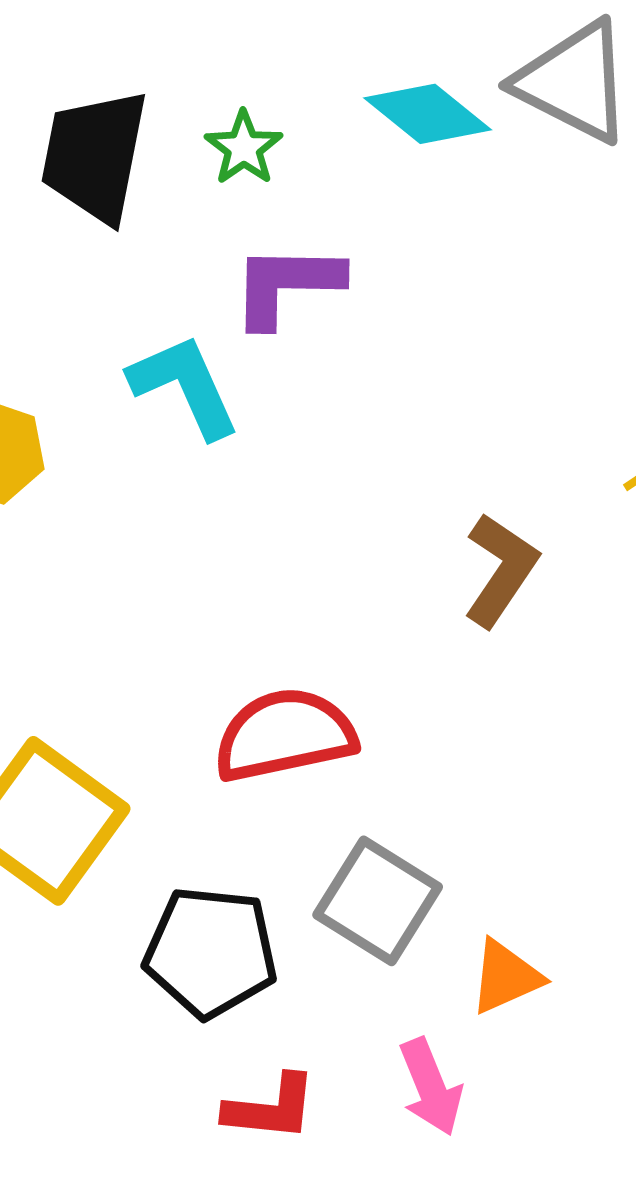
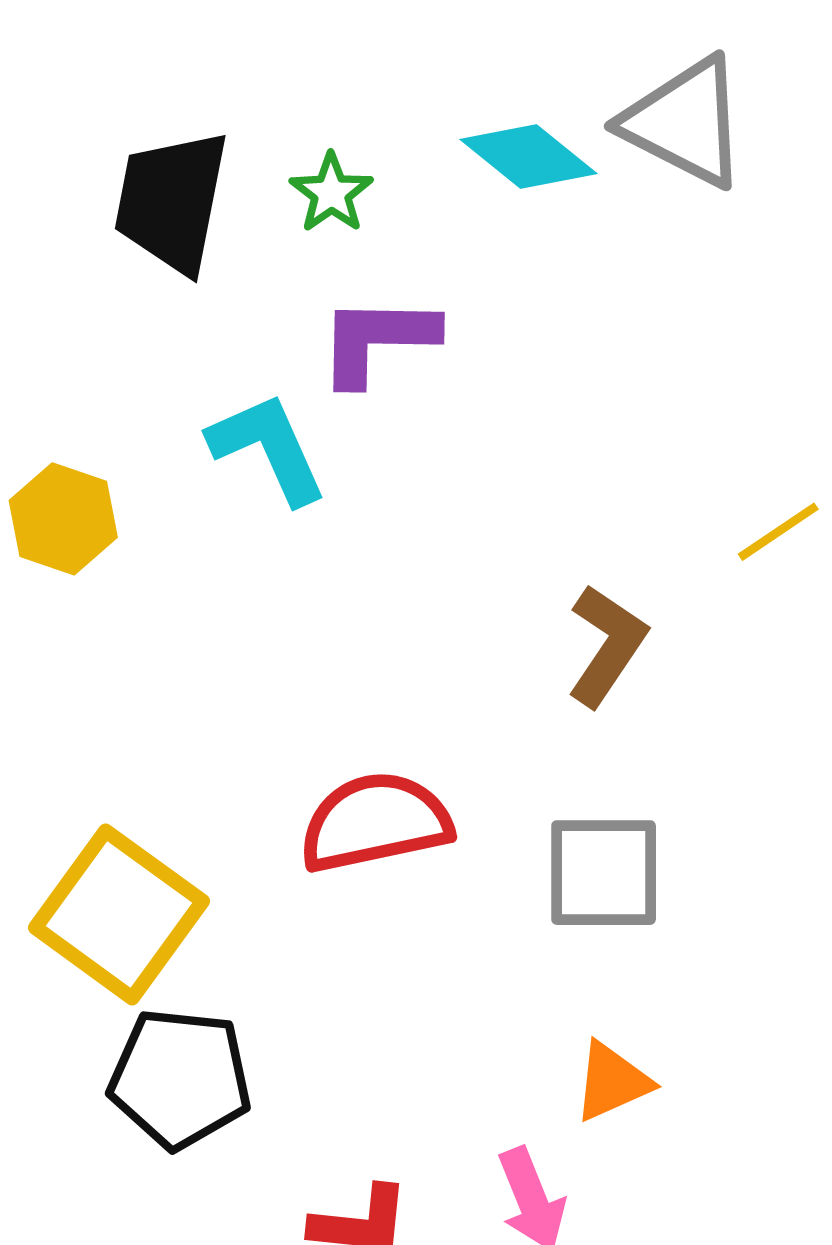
gray square: (378, 901) -> (604, 873), moved, turned -32
black pentagon: (211, 952) -> (180, 1078), moved

